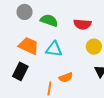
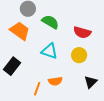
orange trapezoid: (29, 46) -> (20, 31), moved
yellow circle: (94, 47) -> (79, 55), moved

